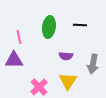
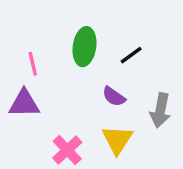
black line: (80, 25) -> (131, 55), moved, turned -40
purple semicircle: (66, 56) -> (114, 97), turned 32

